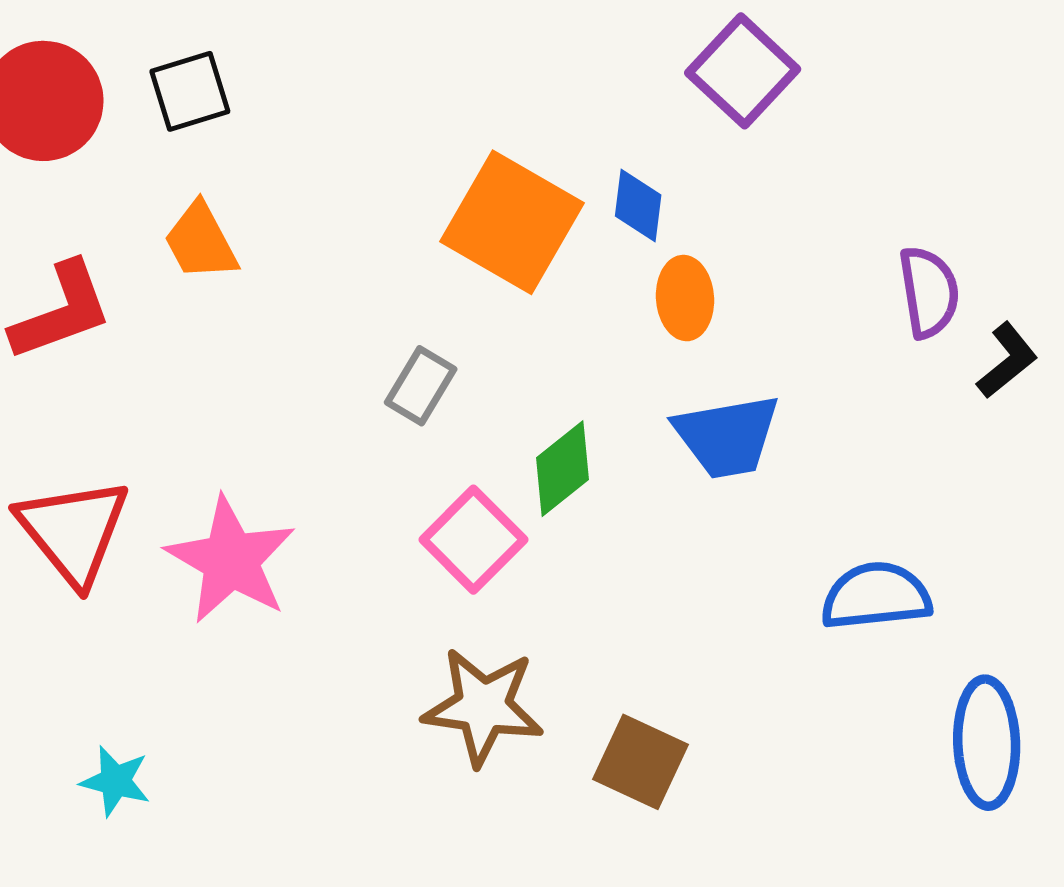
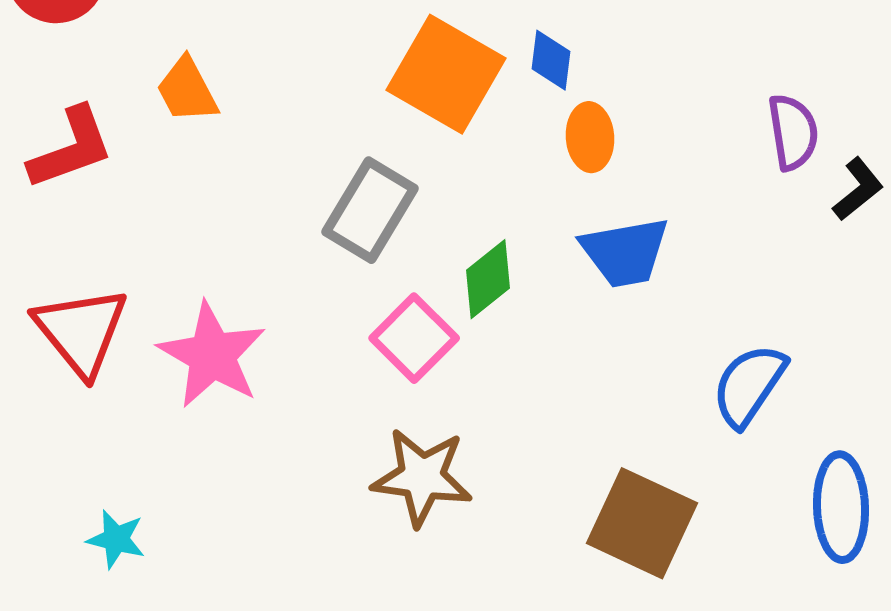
gray rectangle: (421, 386) -> (370, 210), size x1.6
blue semicircle: (876, 596) -> (749, 385), turned -50
brown square: (641, 762) -> (642, 523), moved, size x1.4

